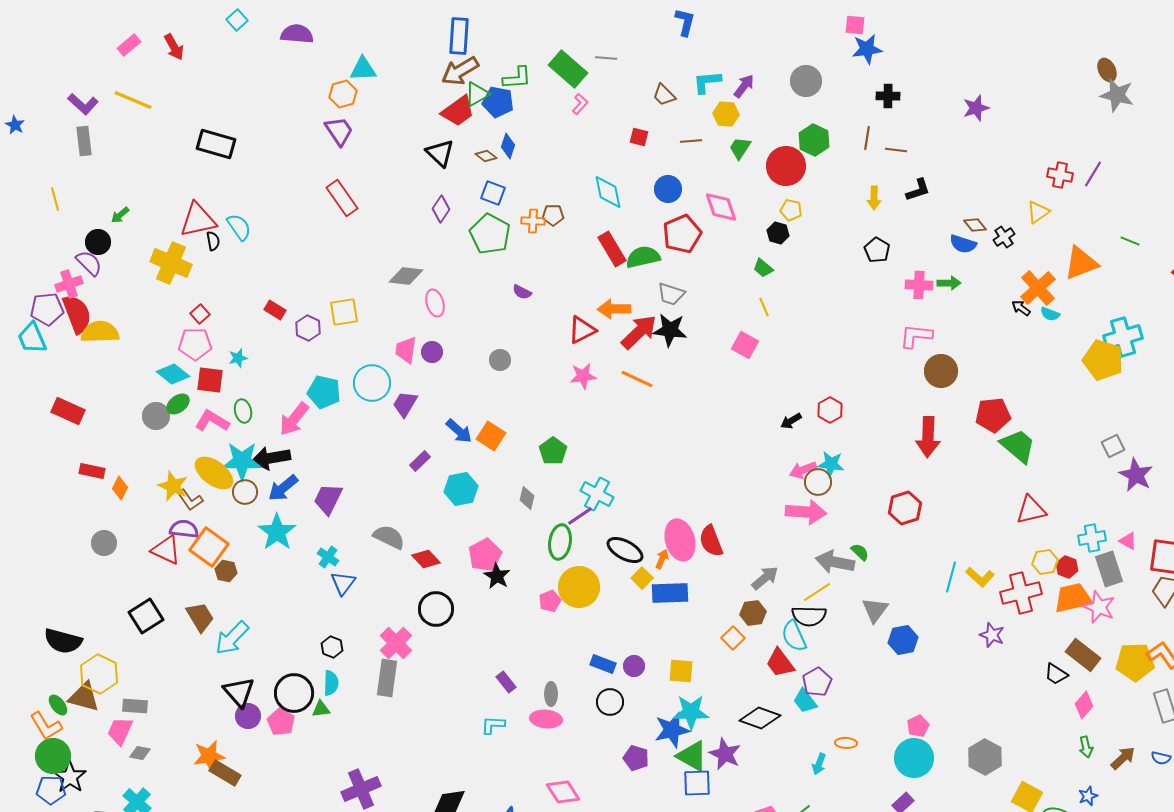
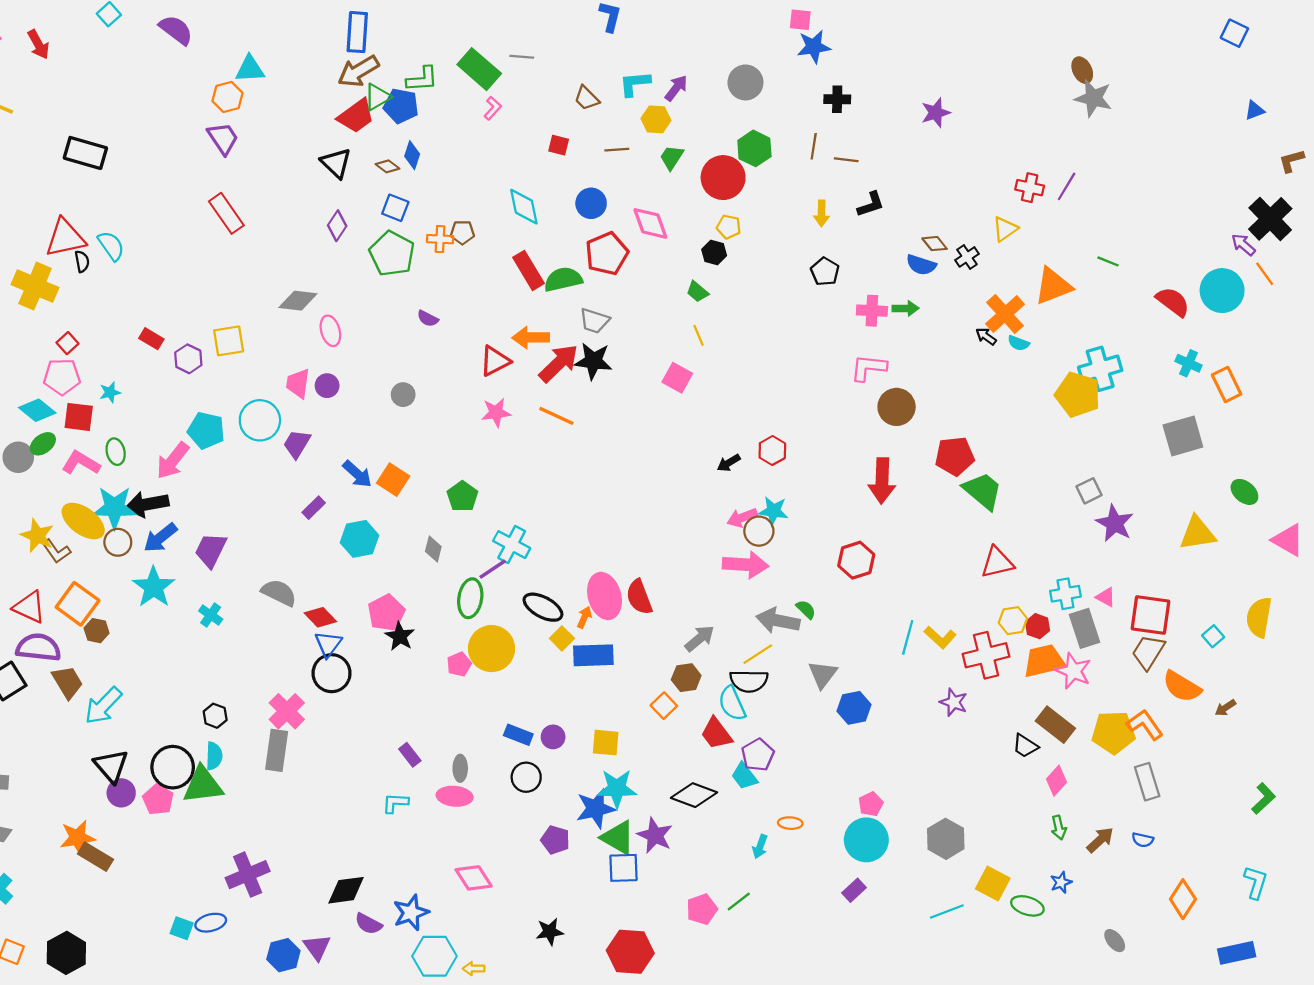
purple semicircle: (297, 34) -> (176, 30), turned 32
purple semicircle: (184, 529) -> (38, 647), moved, size x1.4
blue triangle: (343, 583) -> (328, 644), moved
green triangle: (321, 709) -> (203, 785), size x2.0

